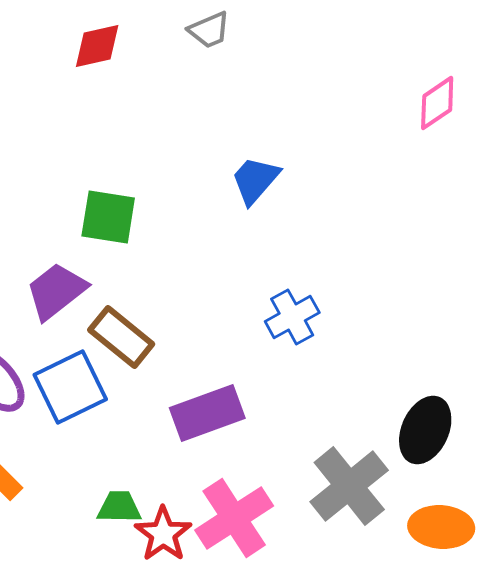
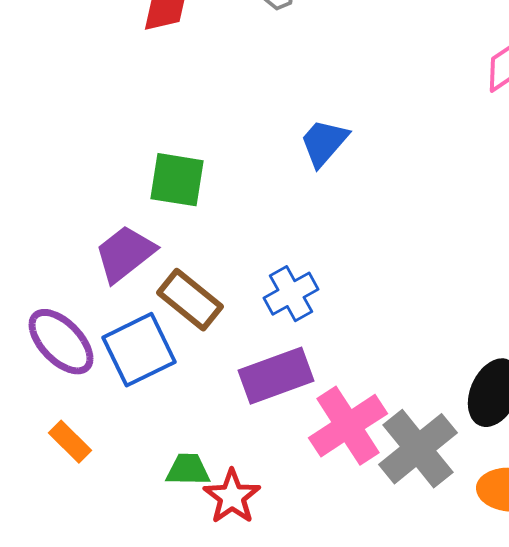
blue cross: (292, 317) -> (291, 294), moved
pink cross: (234, 518) -> (348, 426), moved

